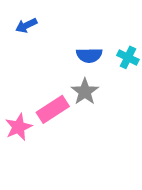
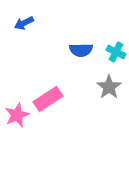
gray star: (85, 92) -> (109, 87), moved

